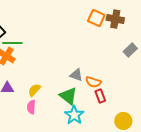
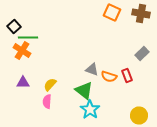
brown cross: (115, 19) -> (141, 14), moved
gray rectangle: (130, 50) -> (142, 54), moved
red rectangle: (100, 96) -> (127, 76), moved

